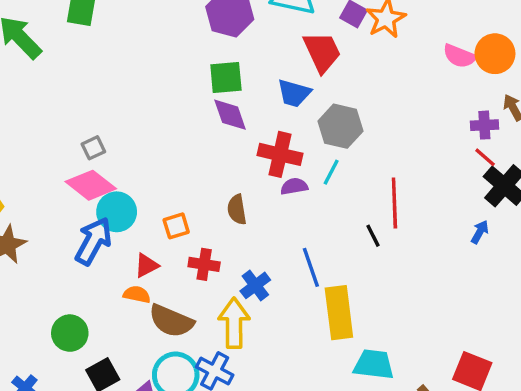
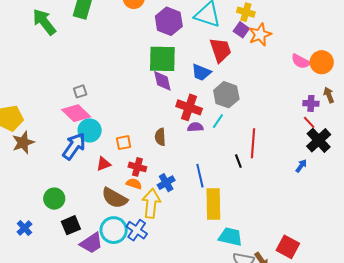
green square: (226, 77) -> (162, 59), size x1.4
orange semicircle: (137, 294) -> (134, 184), moved

